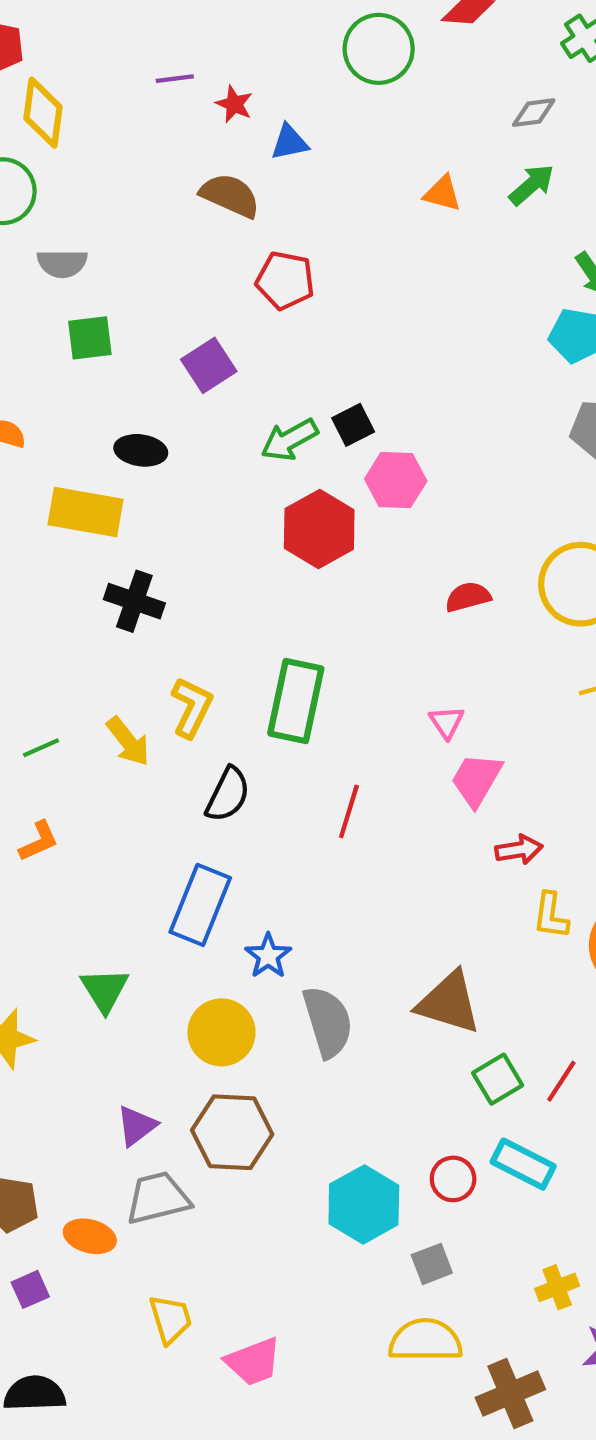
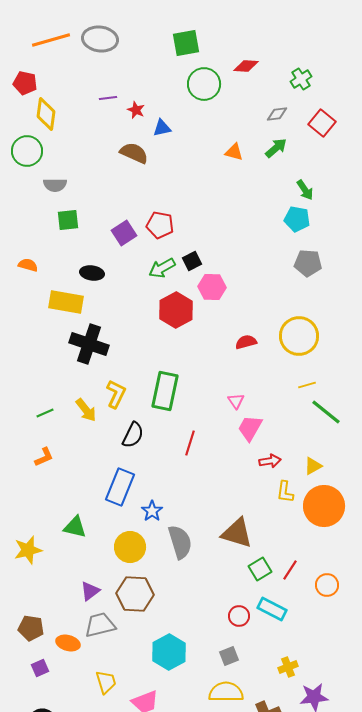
red pentagon: (285, 280) -> (160, 225), moved
black cross: (134, 601) -> (89, 344), size x1.4
green triangle: (105, 990) -> (75, 527), turned -45
cyan hexagon: (364, 1204) -> (169, 652), moved

